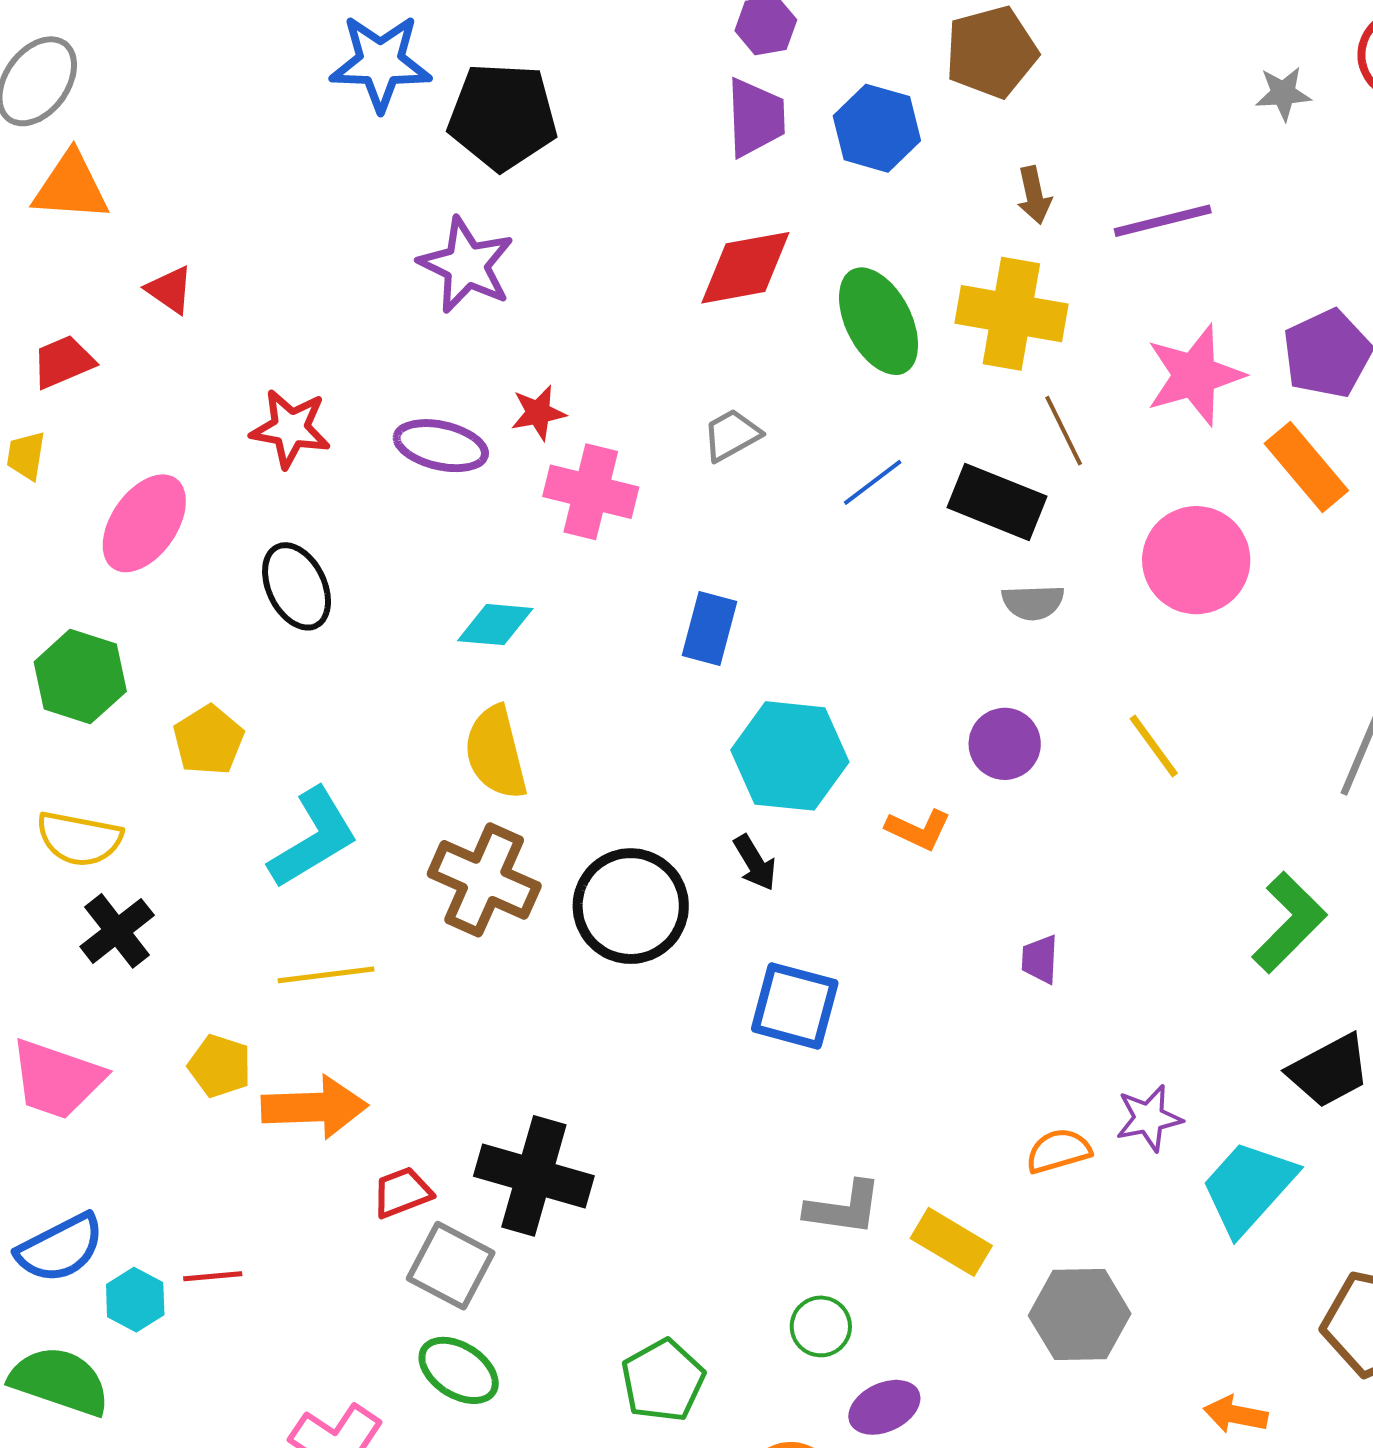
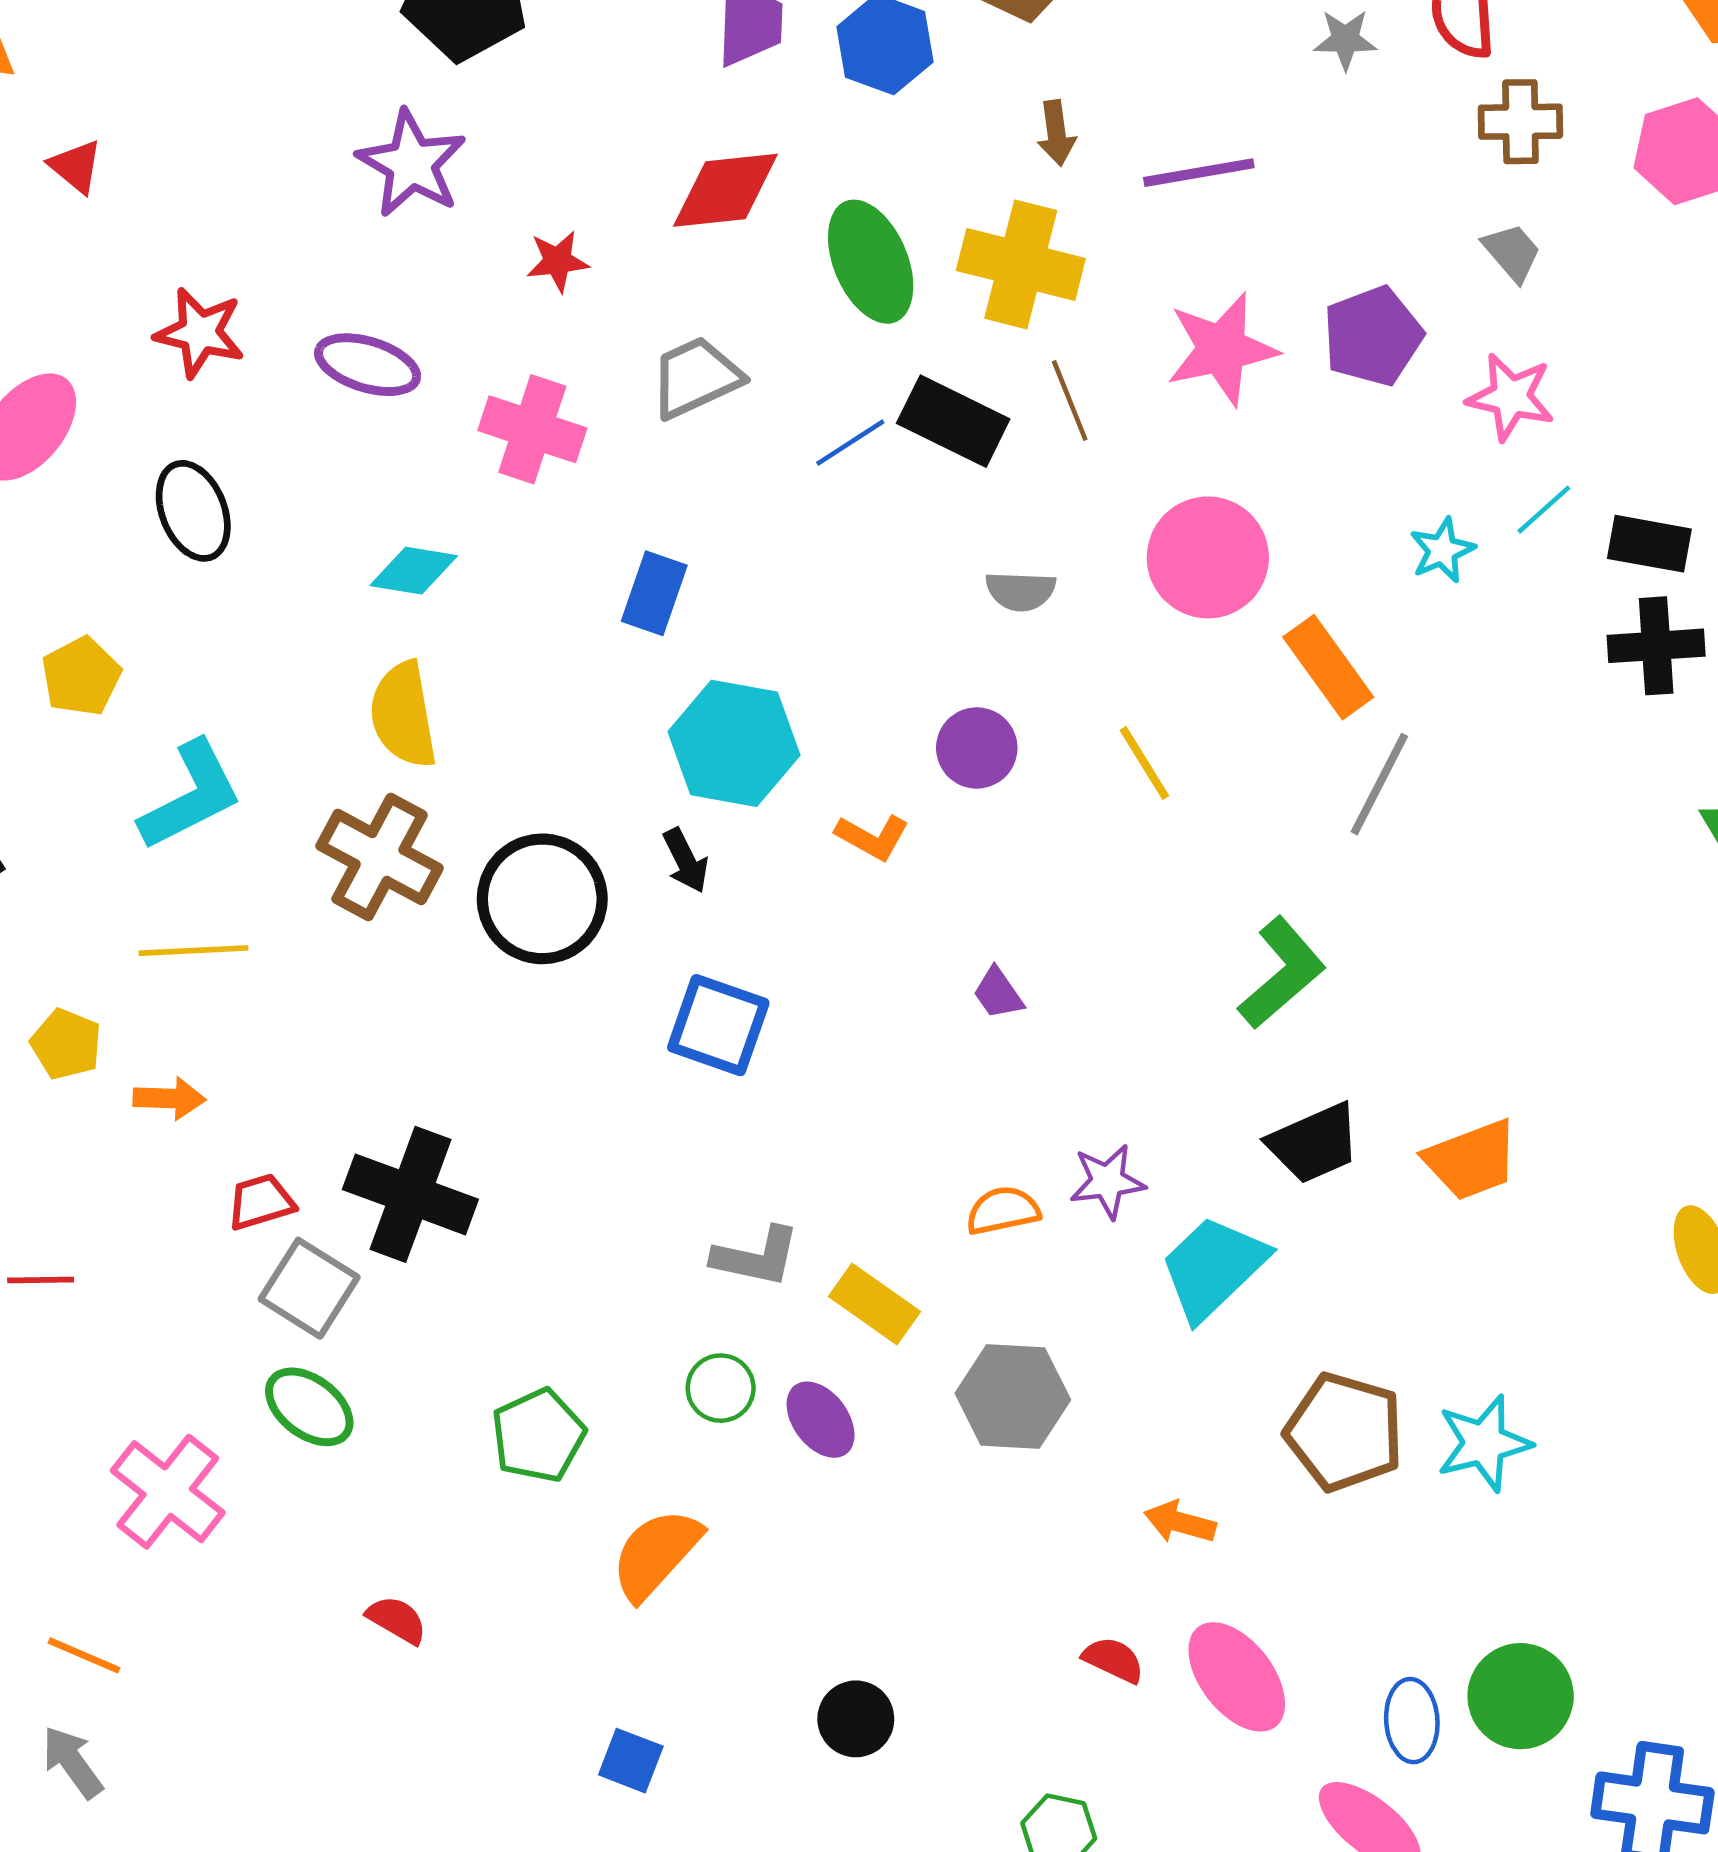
red star: (538, 413) -> (558, 261), moved
gray trapezoid: (732, 435) -> (696, 377), size x1.4
orange rectangle: (1306, 467) -> (1328, 667), moved
black rectangle: (997, 502) -> (953, 421), moved
purple trapezoid: (1040, 959) -> (998, 993), turned -42
orange arrow: (315, 1107) -> (169, 1098), size x0.6
purple ellipse: (884, 1407) -> (821, 1420), moved, turned 74

